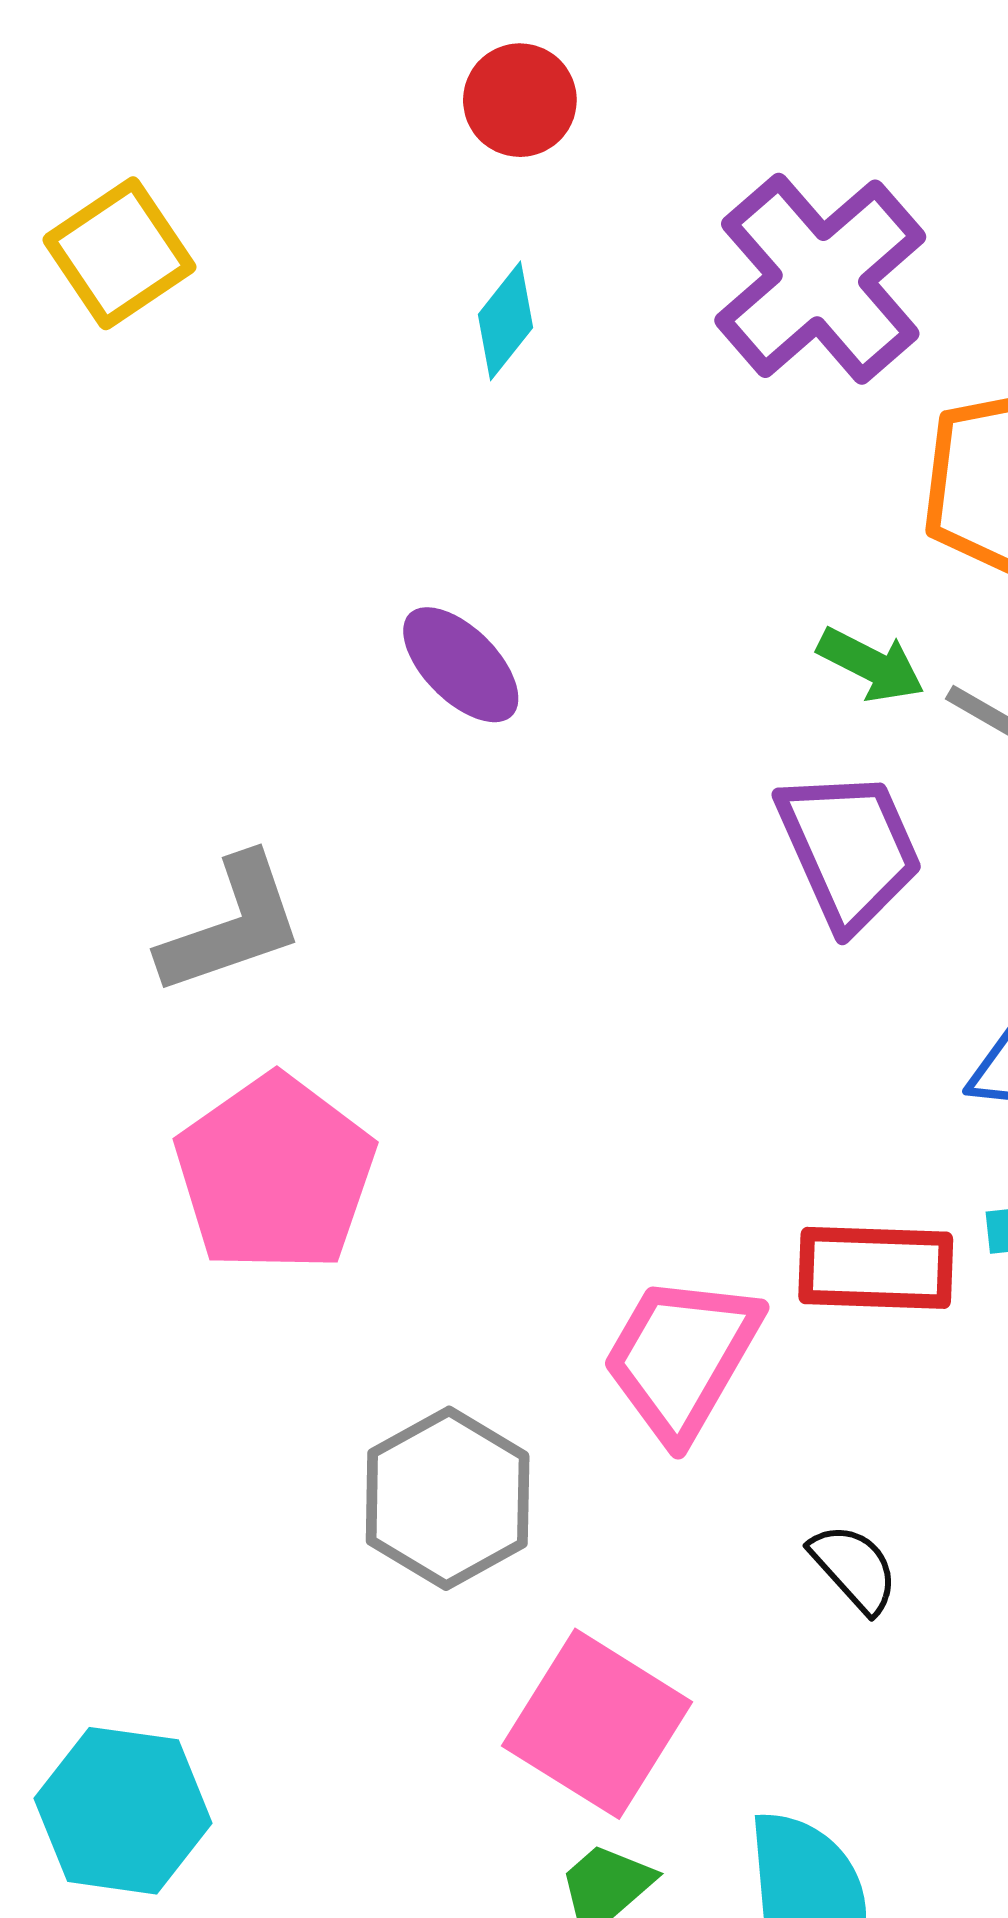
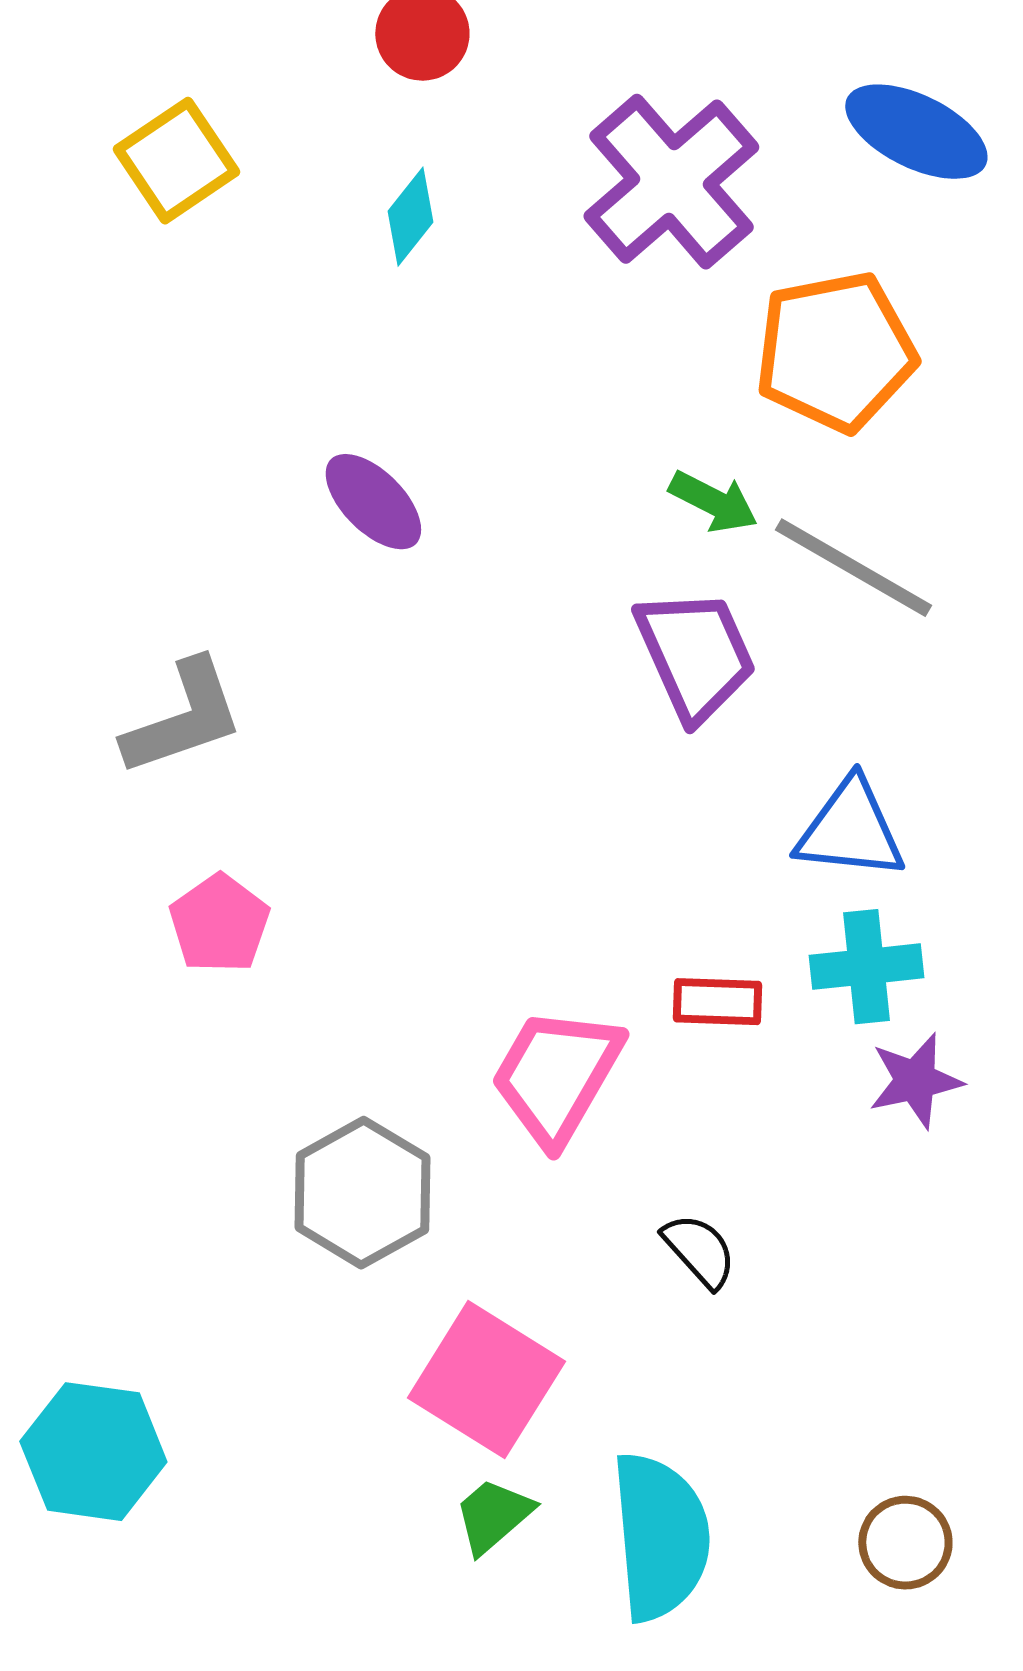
yellow square: (119, 253) -> (176, 161), moved
pink pentagon: (275, 1174) -> (219, 924), size x0.6
red rectangle: (876, 1268) -> (717, 1002), size x0.7

